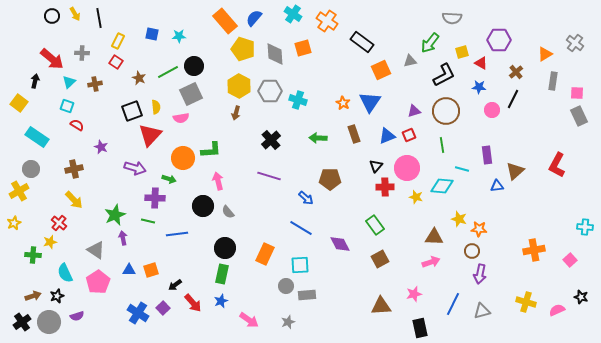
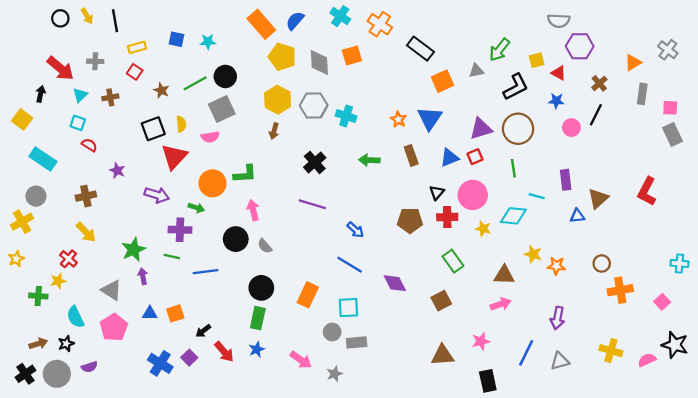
gray semicircle: (452, 18) -> (559, 21), moved
yellow rectangle: (118, 41) -> (137, 47), turned 49
purple triangle: (414, 111) -> (481, 129), size x1.5
brown pentagon: (330, 179) -> (410, 220), moved
green rectangle: (375, 225) -> (453, 261), moved
brown circle: (472, 251) -> (602, 263), moved
black star: (581, 297) -> (675, 345), size x1.6
pink arrow: (249, 320) -> (301, 360), moved

